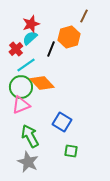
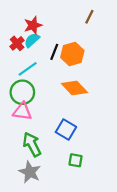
orange hexagon: (69, 37) -> (72, 54), moved
red cross: (16, 49) -> (17, 43), moved
orange diamond: (42, 83) -> (74, 88), moved
pink triangle: (21, 105) -> (22, 111), turned 30

